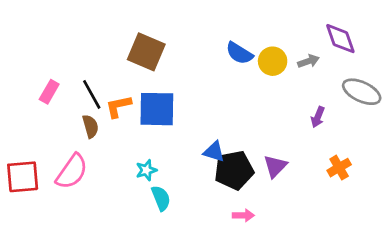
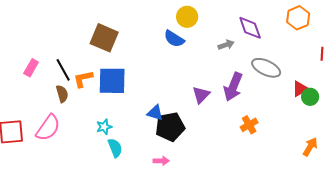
yellow circle: (273, 61) -> (187, 17), moved
purple arrow: (318, 117) -> (233, 87), size x1.8
purple triangle: (275, 166) -> (201, 95), moved
pink arrow: (243, 215) -> (161, 161), moved

